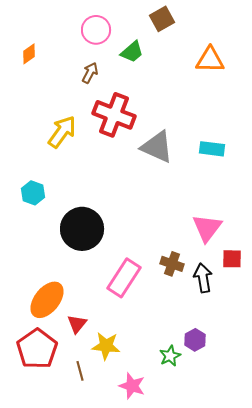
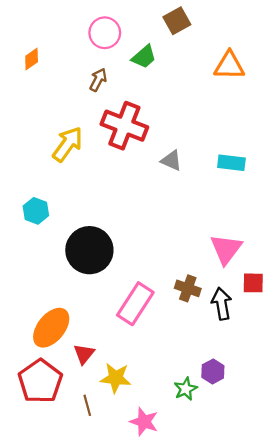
gray triangle: (157, 147) -> (171, 161), size x0.6

